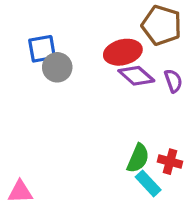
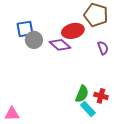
purple diamond: (136, 76) -> (60, 45), moved

